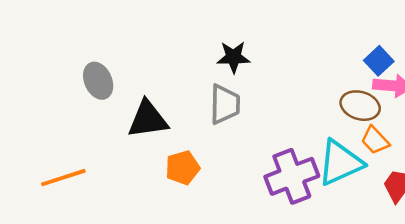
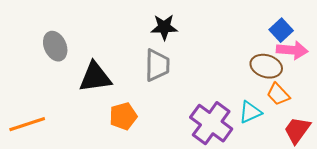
cyan triangle: (340, 163) -> (250, 112), size x0.6
purple cross: (292, 176) -> (211, 123), turned -33

